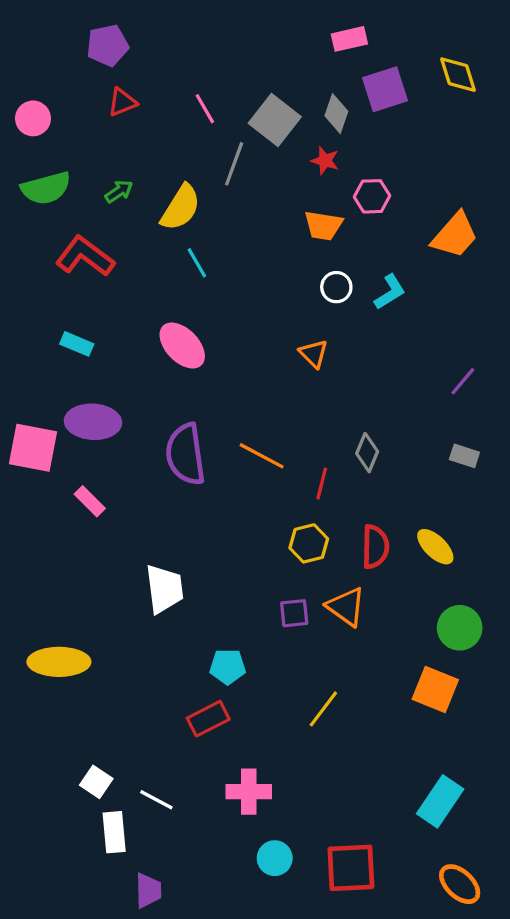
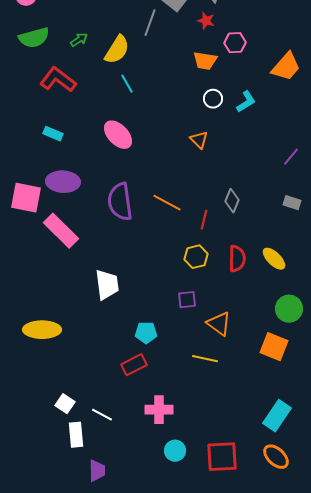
pink rectangle: (90, 501) -> (61, 231), size x1.8
orange triangle: (346, 607) -> (219, 324), moved
yellow line: (323, 709) -> (205, 359), turned 65
orange ellipse: (460, 884) -> (276, 457), moved

